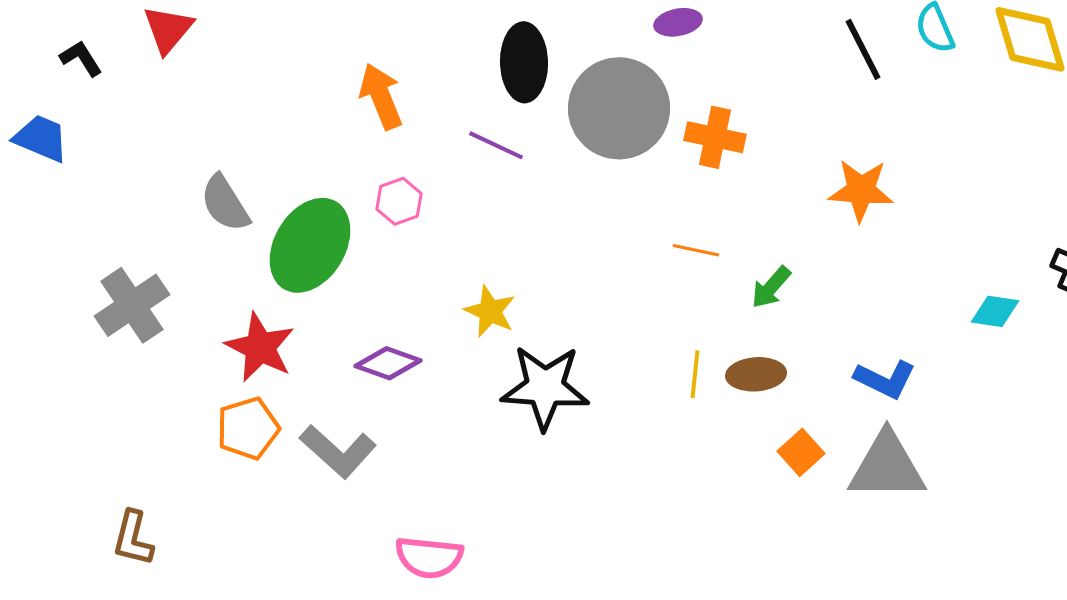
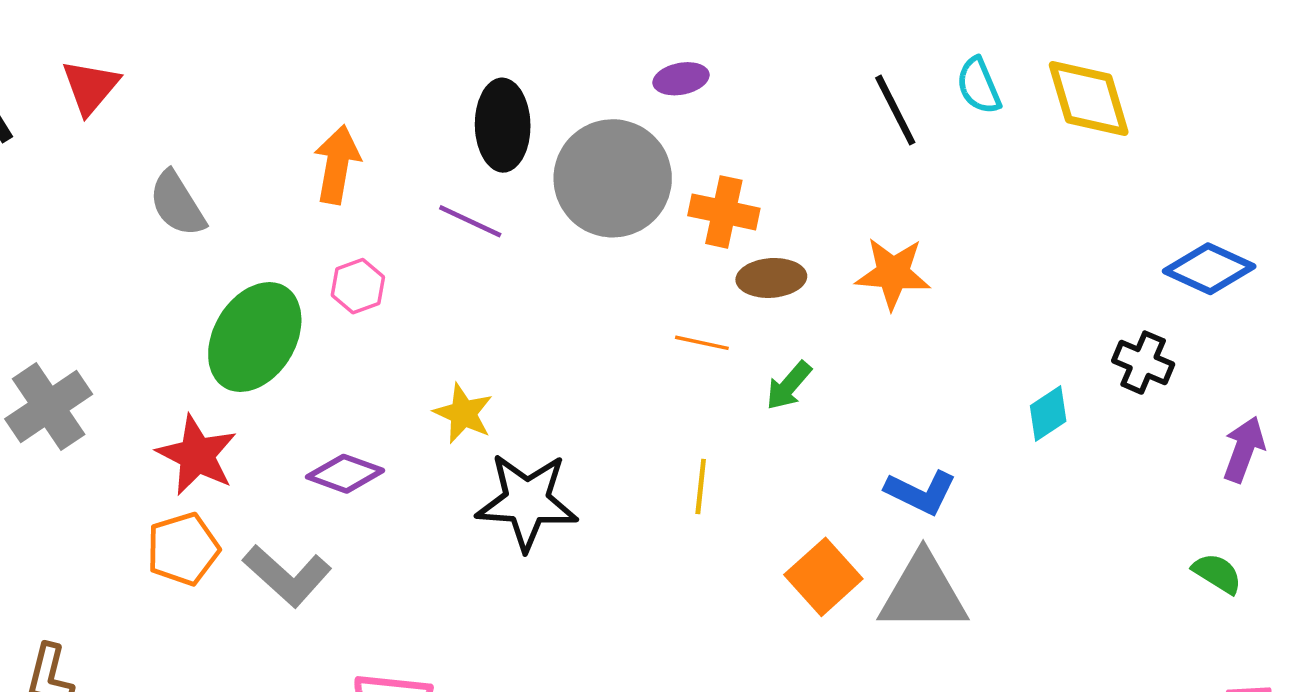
orange arrow: (381, 96) -> (337, 164), turned 32
gray semicircle: (225, 203) -> (177, 204), moved
cyan diamond: (995, 311) -> (1048, 413), turned -42
brown ellipse: (756, 374) -> (771, 278), moved
orange square: (801, 452) -> (823, 577), size x1.4

